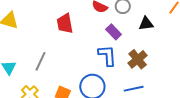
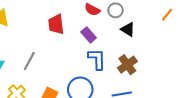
black triangle: (146, 24) -> (128, 29), moved, turned 35
purple rectangle: (114, 32) -> (89, 35), moved

